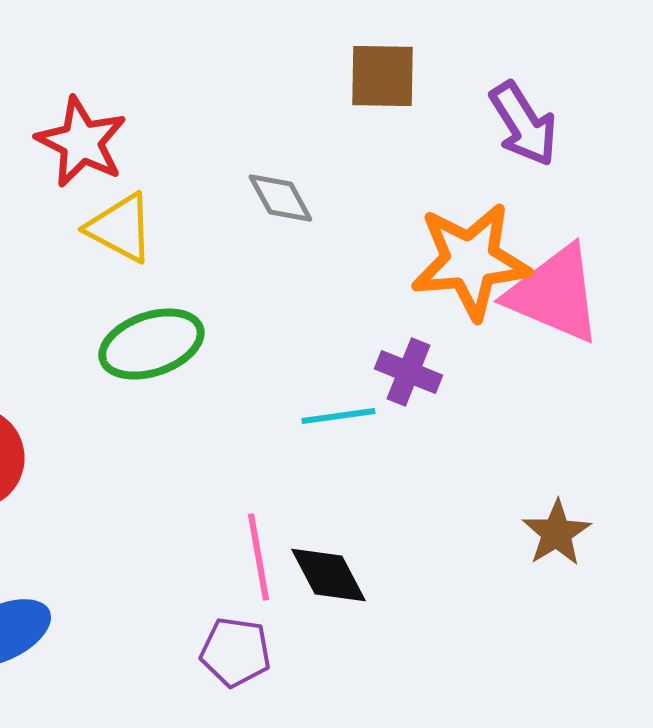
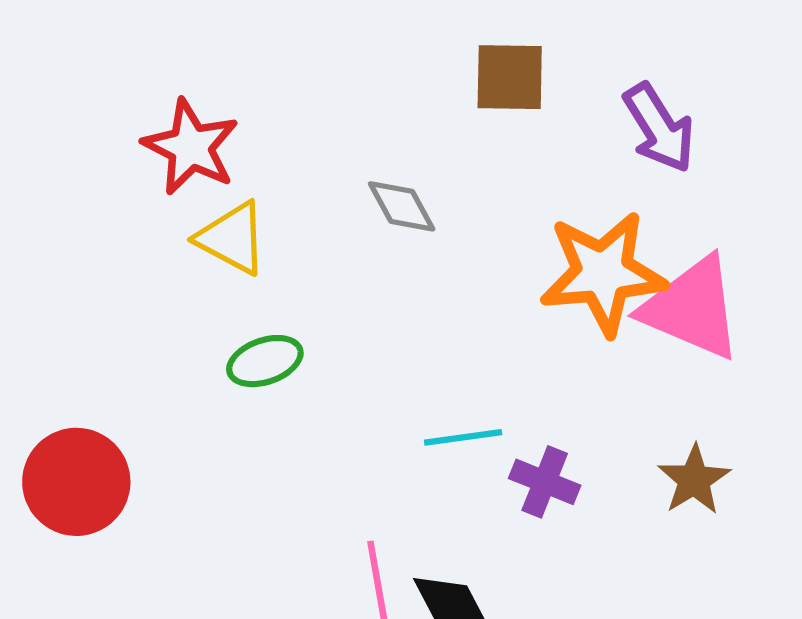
green ellipse: (151, 344) -> (265, 361), size x0.7
purple cross: (408, 372) -> (545, 482), moved
brown star: (556, 533) -> (694, 480), moved

